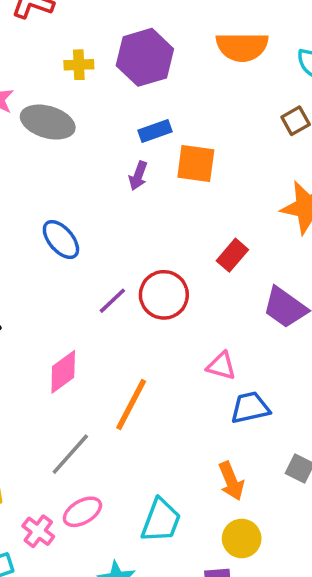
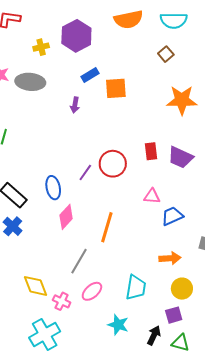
purple arrow: (138, 176) -> (75, 105), moved
blue ellipse: (61, 240) -> (53, 188), moved, turned 40
red rectangle: (232, 255) -> (151, 151), moved, turned -36
orange arrow: (231, 481) -> (170, 258), turned -60
pink cross: (38, 531) -> (62, 301), moved

